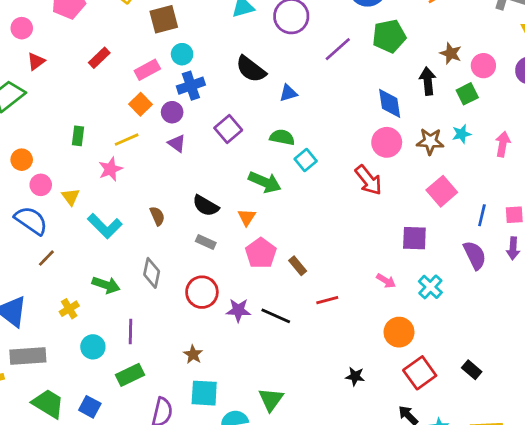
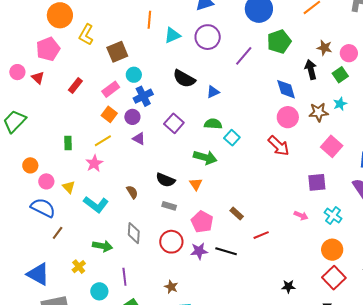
red triangle: (36, 61) -> (38, 78), moved, turned -32
pink pentagon: (261, 253) -> (202, 222), moved
orange circle: (399, 332) -> (332, 250), moved

